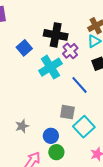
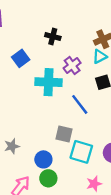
black cross: (56, 35) -> (53, 36), moved, size x0.6
cyan cross: (50, 67) -> (49, 82), turned 30
cyan square: (84, 127) -> (81, 152), turned -35

